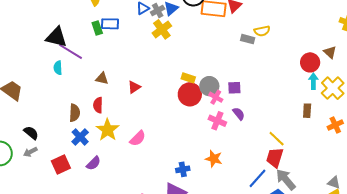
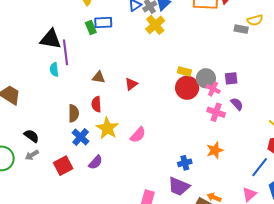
purple line: (70, 51) -> (66, 52), turned 55
orange star: (214, 159) -> (215, 150), turned -30

